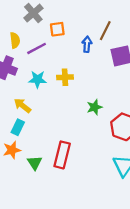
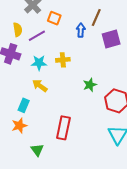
orange square: (57, 29) -> (54, 18), turned 32
yellow arrow: (22, 106) -> (40, 86), moved
green triangle: (35, 163) -> (37, 150), moved

